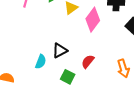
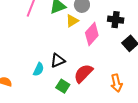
red semicircle: (88, 61) -> (83, 73), size x1.5

